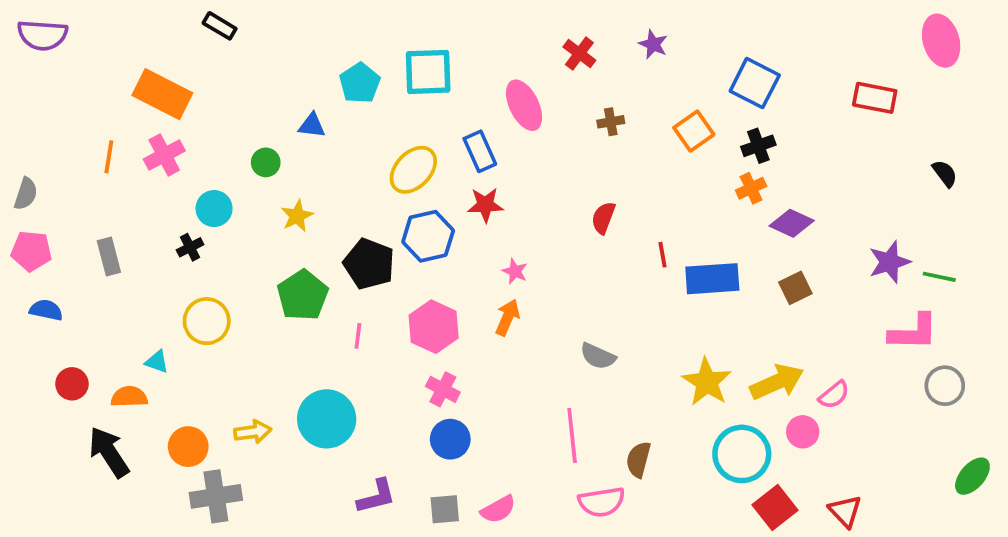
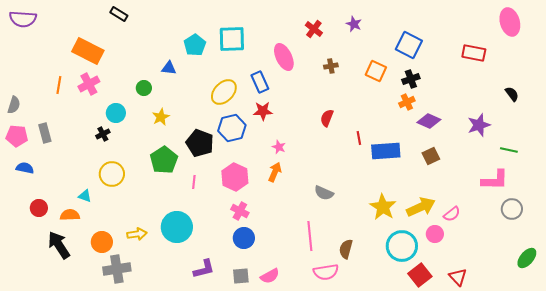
orange square: (694, 131) -> (376, 71), turned -30
gray rectangle: (109, 257) -> (45, 133), moved
purple star: (889, 262) -> (479, 125), moved

